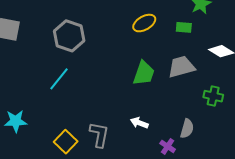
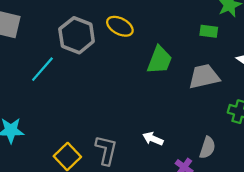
yellow ellipse: (144, 23) -> (120, 26), moved, turned 55
green trapezoid: (144, 73) -> (160, 60), moved
cyan line: (59, 79) -> (42, 69), moved

